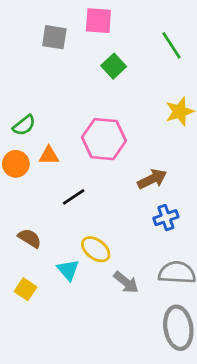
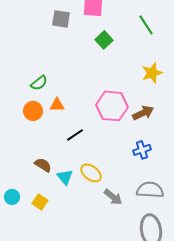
pink hexagon: (104, 139) -> (112, 106), moved
brown arrow: (152, 179) -> (143, 113), moved
cyan triangle: (68, 270) -> (65, 177), moved

